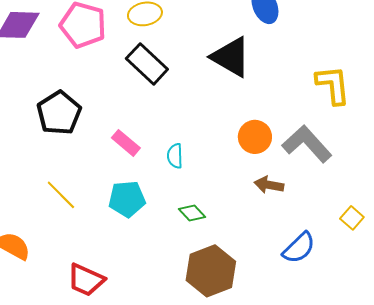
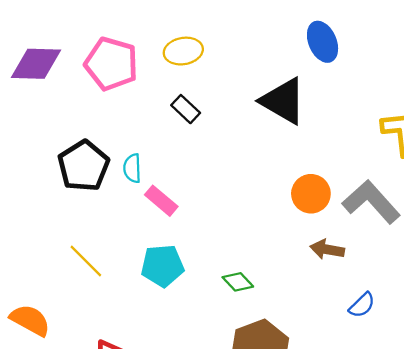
black rectangle: (147, 64) -> (186, 109), size x0.6
cyan semicircle: (175, 156) -> (132, 168), moved
blue semicircle: (299, 248) -> (362, 305), moved, size x0.7

